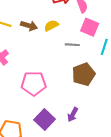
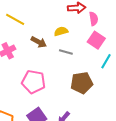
brown arrow: (29, 26) -> (39, 42), moved
gray line: (72, 45) -> (66, 52), moved

